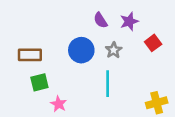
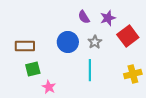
red square: (153, 43) -> (128, 36), size x1.5
yellow cross: (157, 103) -> (133, 74), moved

